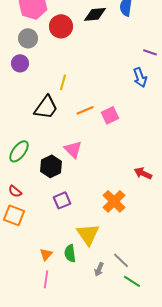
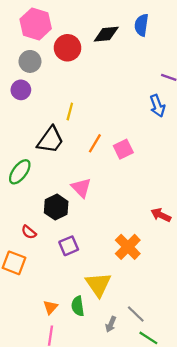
orange line: (85, 110) -> (95, 143), turned -36
green ellipse: (19, 151) -> (20, 172), moved
red semicircle: (15, 191) -> (29, 232), moved

